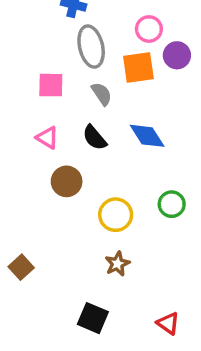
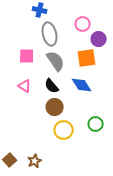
orange square: (138, 68) -> (87, 58), moved
gray semicircle: (102, 94) -> (56, 61), size x1.5
brown circle: (67, 181) -> (55, 107), moved
brown star: (117, 264) -> (35, 161), moved

